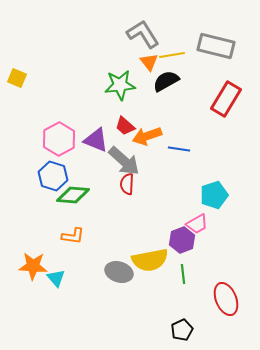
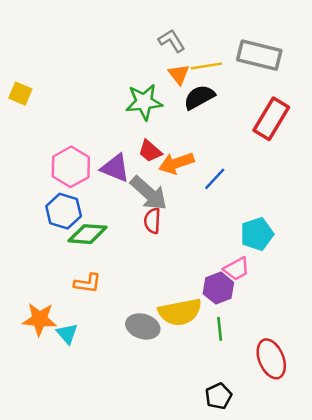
gray L-shape: (143, 34) -> (172, 41), size x0.7
blue line: (179, 149) -> (215, 179), turned -55

